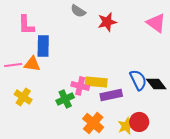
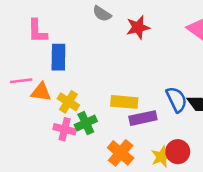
orange triangle: (32, 64) -> (41, 92), moved
pink cross: (80, 86) -> (65, 129), moved
yellow cross: (23, 97) -> (68, 102), moved

